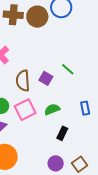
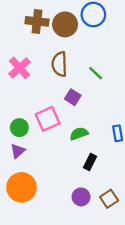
green line: (68, 69) -> (96, 73), moved
brown semicircle: (23, 81) -> (59, 64), moved
pink square: (25, 110) -> (48, 119), moved

